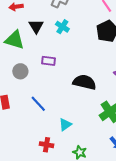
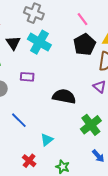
cyan cross: (62, 27) -> (39, 42), size x1.6
red cross: (47, 145) -> (29, 161), turned 32

